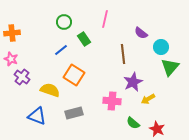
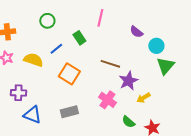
green circle: (64, 22) -> (47, 21), moved
brown line: (123, 54) -> (110, 64), moved, turned -66
purple cross: (22, 77) -> (18, 93), moved, turned -35
yellow semicircle: (50, 90) -> (33, 60), moved
pink cross: (112, 101) -> (107, 100), turned 30

